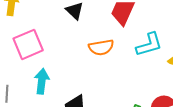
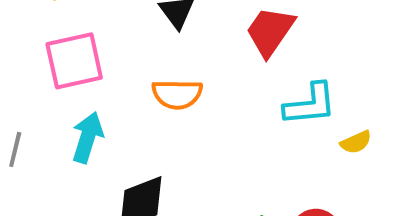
orange semicircle: (101, 47) -> (177, 94), moved

